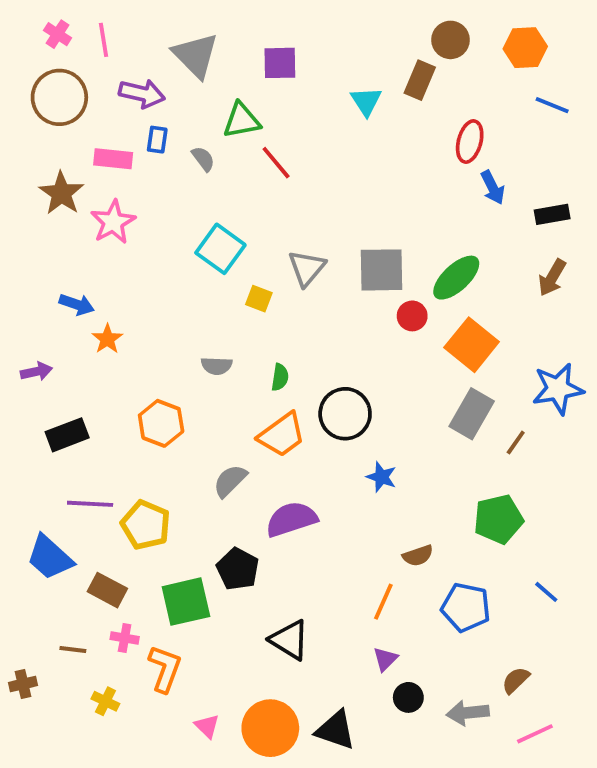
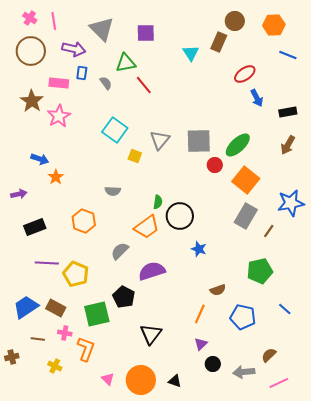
red ellipse: (470, 141) -> (245, 74), turned 40
green semicircle: (280, 377) -> (158, 202), moved
blue trapezoid: (50, 557) -> (26, 307), moved, turned 104
black triangle: (289, 640) -> (151, 334), turned 35
black triangle: (335, 730) -> (175, 381), size x0.6

